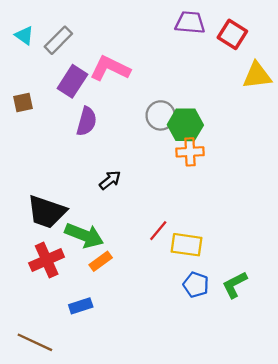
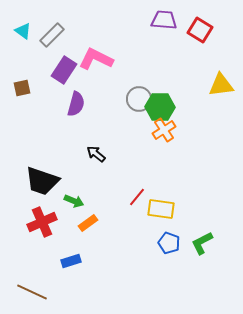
yellow triangle: (257, 75) -> (221, 85), moved
orange cross: (190, 152) -> (164, 130), turned -30
black arrow: (110, 180) -> (96, 154), turned -102
green arrow: (84, 235) -> (74, 201), size x0.6

